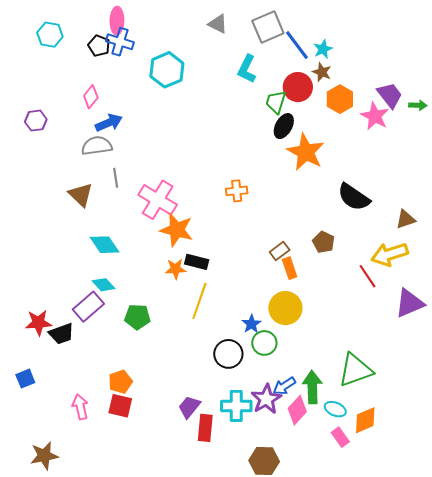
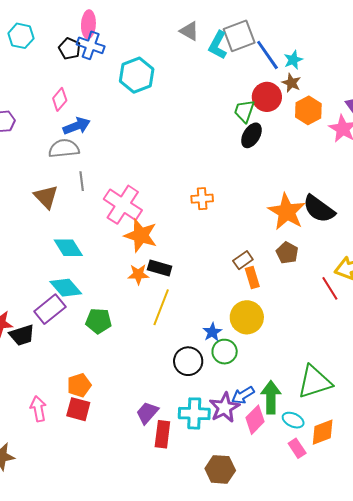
cyan L-shape: (247, 69) -> (218, 45), moved
orange star: (306, 152) -> (287, 212), moved
cyan diamond: (103, 285) -> (66, 288), size x1.4

